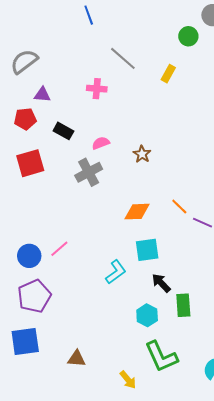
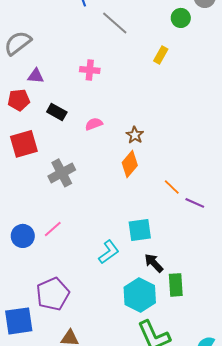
gray line: (123, 58) -> (115, 23), moved
gray cross: (89, 172) -> (62, 173), moved
orange diamond: (137, 212) -> (130, 164), moved, turned -48
purple pentagon: (34, 296) -> (53, 294), moved
cyan hexagon: (147, 315) -> (140, 295), size x1.5

